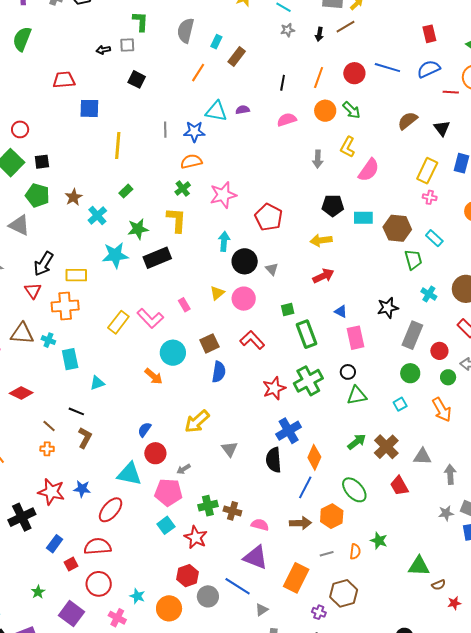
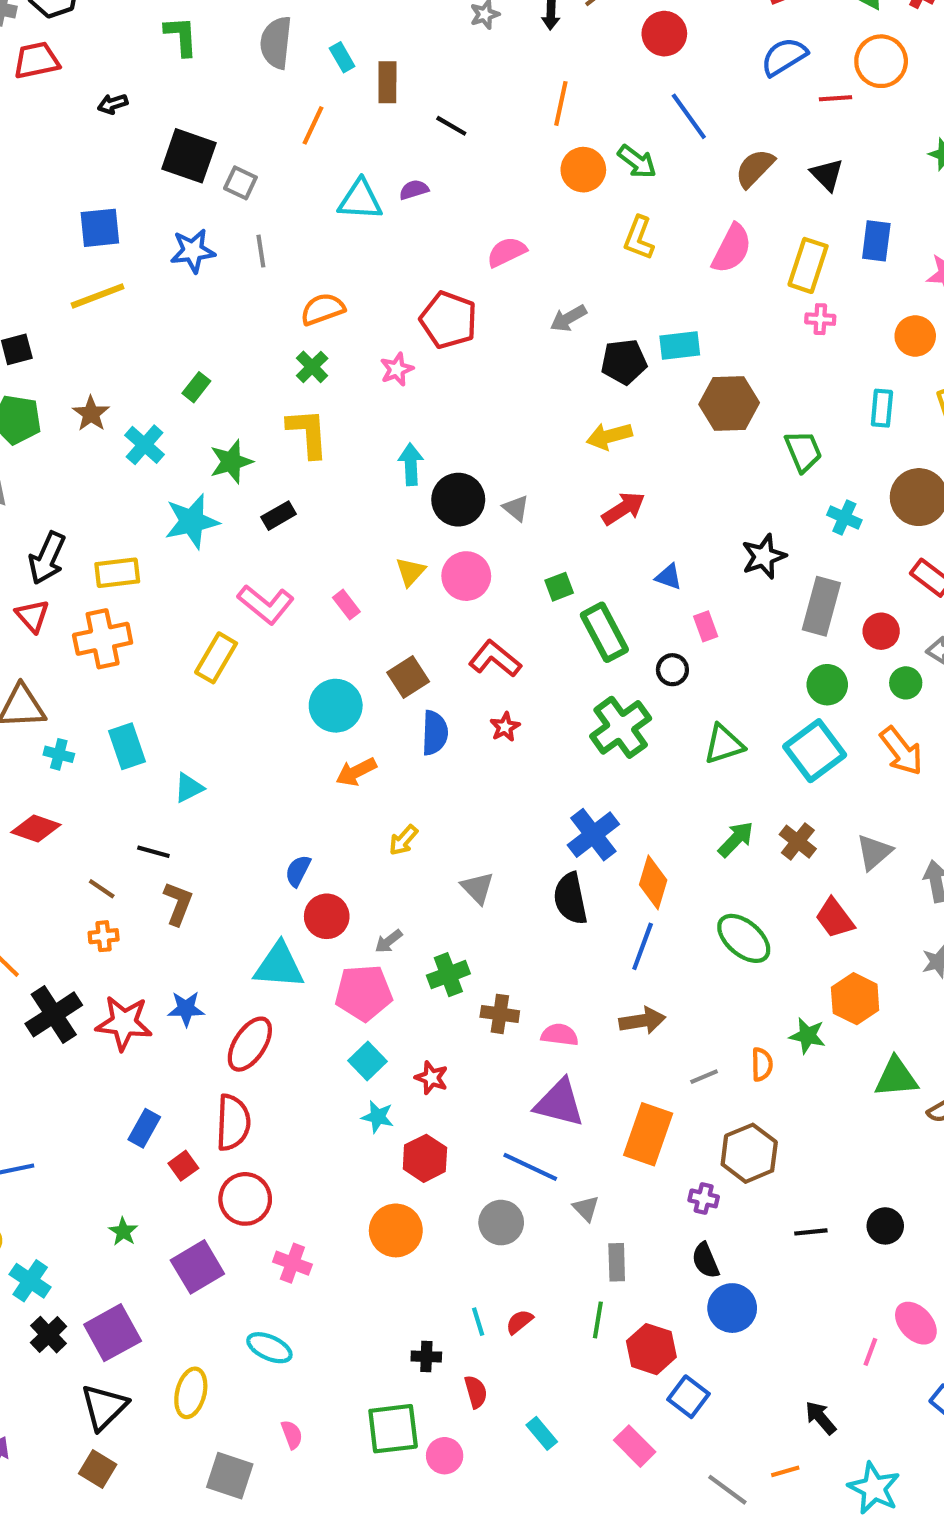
cyan rectangle: (216, 42) -> (342, 57), turned -48
gray square: (127, 45) -> (240, 183), moved, turned 35
brown rectangle: (237, 56) -> (387, 82), turned -30
blue line: (387, 68) -> (689, 116), moved, turned 45
red circle: (354, 73) -> (664, 34), moved
black square: (137, 79) -> (189, 156), size x1.5
red trapezoid: (64, 80) -> (36, 60), moved
black line: (283, 83) -> (451, 126), moved, turned -63
pink semicircle: (287, 120) -> (507, 252), moved
blue star: (194, 132) -> (193, 251), moved
yellow line: (118, 146) -> (98, 296), moved, turned 72
gray arrow: (318, 159) -> (568, 318), moved, turned 66
pink semicircle: (369, 170) -> (732, 249), moved
pink star: (223, 195) -> (397, 369), size x0.6
red pentagon: (269, 217) -> (449, 320), moved
cyan rectangle: (363, 218) -> (680, 345), moved
brown hexagon: (397, 228) -> (729, 403), moved
cyan rectangle: (434, 238) -> (882, 408), moved, turned 60
black rectangle: (157, 258) -> (279, 516), size x0.6
pink L-shape: (150, 318) -> (266, 604), moved
pink rectangle: (355, 338) -> (706, 626), size x0.6
cyan cross: (48, 340) -> (59, 754), moved
black circle: (348, 372) -> (672, 670), moved
orange arrow: (154, 376) -> (356, 772), moved, turned 120
red star: (274, 388) -> (505, 727), moved, size x0.6
cyan square: (400, 404) -> (815, 751), size x2.0
yellow arrow: (197, 421) -> (403, 840), size x0.6
brown cross: (386, 447) -> (798, 842), size x0.7
gray triangle: (422, 457) -> (874, 852), turned -36
green cross: (208, 506) -> (448, 975), moved
orange hexagon: (332, 516) -> (855, 999), moved
black cross: (22, 517) -> (54, 1014), moved
red star: (196, 537) -> (431, 1078), size x0.7
red semicircle: (98, 546) -> (233, 1122), turned 104
cyan star: (137, 596) -> (378, 1117), moved
gray circle: (208, 596) -> (501, 1223), moved
gray triangle: (262, 610) -> (586, 1208), turned -32
purple square: (71, 614) -> (197, 1267), turned 30

